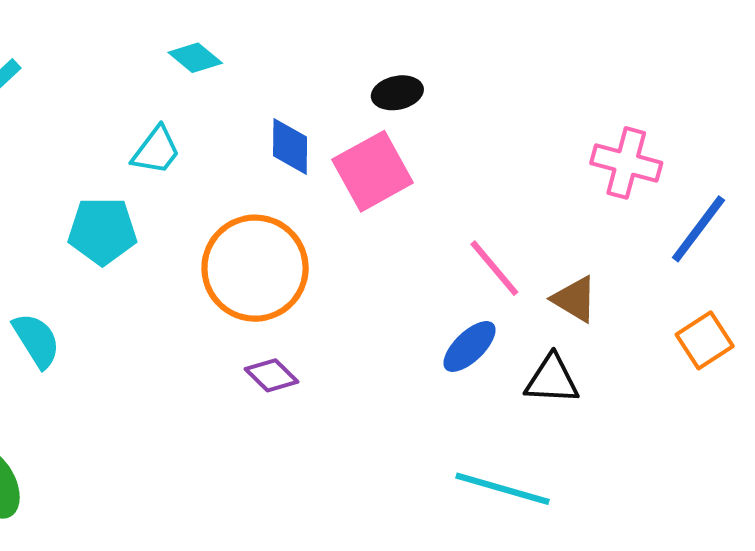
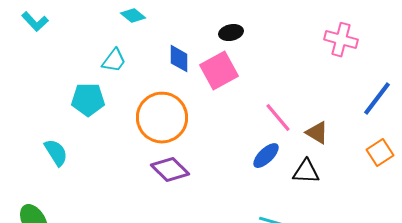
pink cross: (626, 163) -> (341, 40), moved
purple diamond: (272, 375) -> (170, 170), size x1.5

